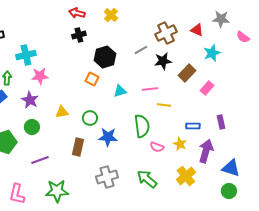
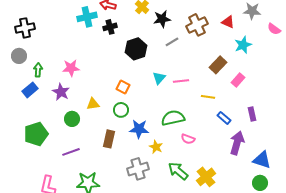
cyan cross: (26, 55) -> (87, 17), moved
black star: (163, 61) -> (162, 19), moved
orange square: (92, 79) -> (123, 87), moved
cyan triangle: (120, 91) -> (159, 78), moved, turned -32
yellow line: (164, 105) -> (208, 97), moved
green semicircle: (142, 126) -> (173, 118), turned -95
blue rectangle: (193, 126) -> (224, 118), turned 40
green circle: (32, 127) -> (72, 119), moved
yellow star: (180, 144) -> (156, 147), moved
yellow cross: (186, 176) -> (206, 177), moved

